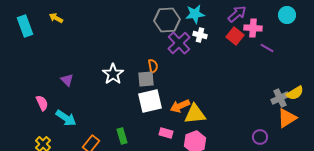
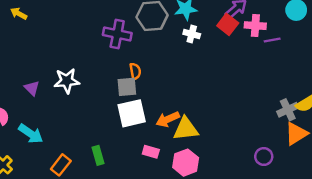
red square: (235, 36) -> (228, 24), moved
purple cross: (179, 43) -> (117, 34), moved, turned -35
purple line: (267, 48) -> (272, 40), moved, turned -40
white star: (113, 74) -> (67, 81), moved, turned 30

